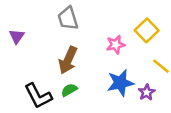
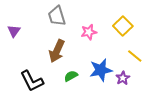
pink star: (116, 45) -> (89, 32), moved
green semicircle: (69, 90) -> (71, 76), moved

